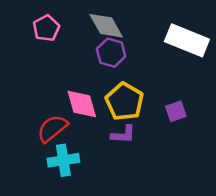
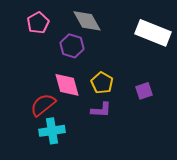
purple hexagon: (111, 53) -> (72, 46), moved
yellow pentagon: (125, 102) -> (102, 83), size x0.7

